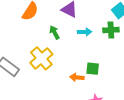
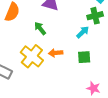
cyan arrow: (85, 32) -> (83, 32), moved, turned -32
orange arrow: (77, 77) -> (56, 53), moved

